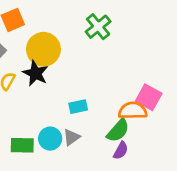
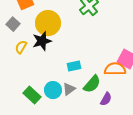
black star: (35, 73) -> (42, 41), turned 30
green semicircle: (118, 131) -> (92, 84), moved
green rectangle: (22, 145) -> (32, 95), turned 42

